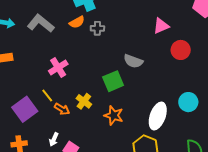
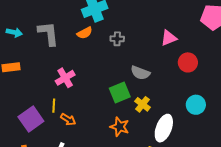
gray L-shape: (41, 23) -> (48, 34), turned 44
gray cross: (97, 28) -> (117, 39), moved
yellow line: (47, 96) -> (54, 106), turned 40
yellow cross: (84, 101) -> (142, 104), moved
cyan circle: (188, 102) -> (196, 105), moved

